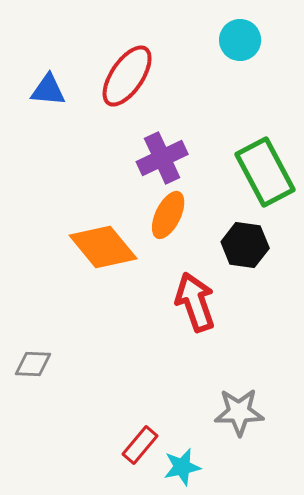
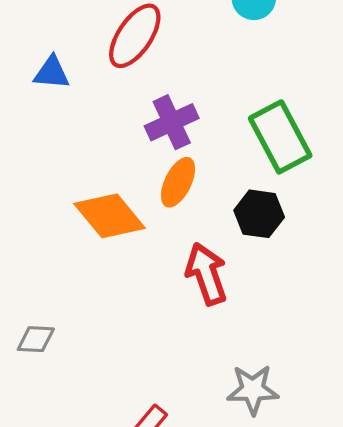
blue triangle: (48, 90) -> (52, 73), moved

